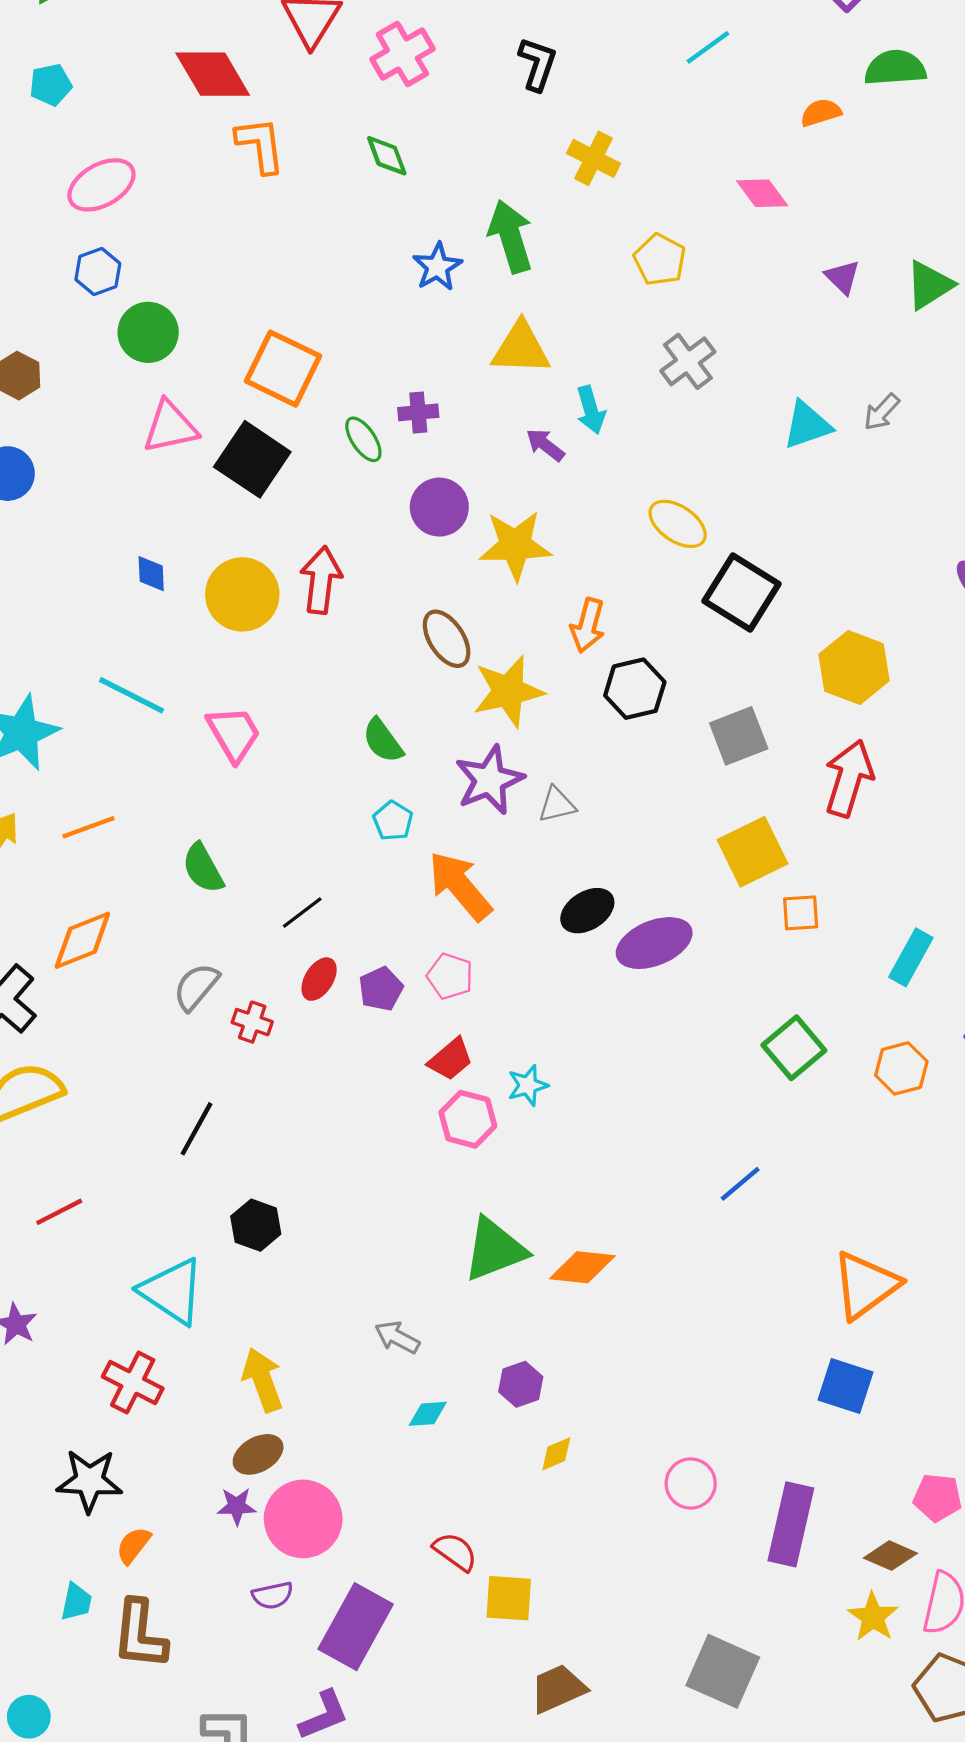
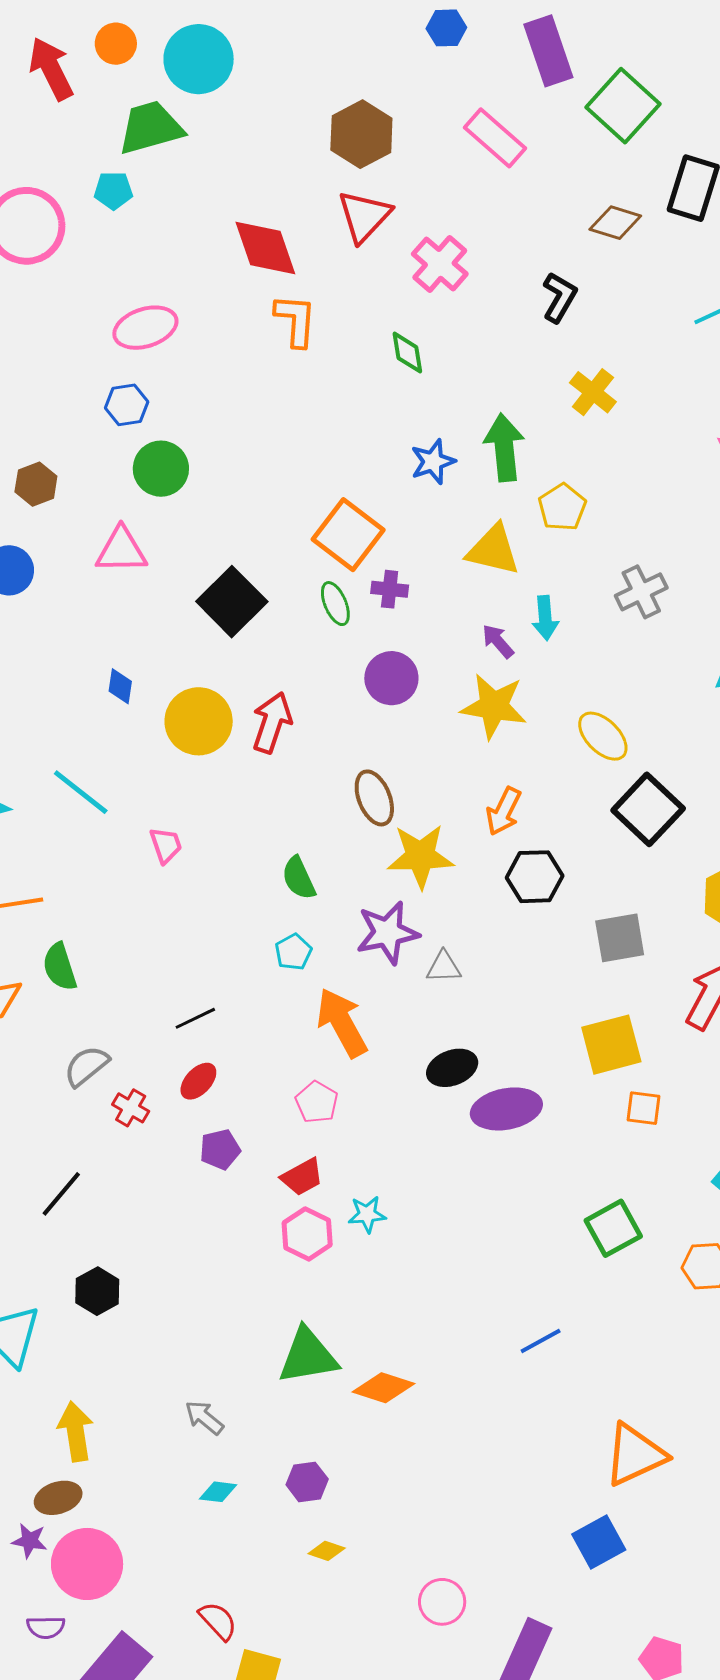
pink cross: (402, 54) -> (440, 264), turned -30
cyan pentagon: (51, 85) -> (113, 190), moved
yellow pentagon: (660, 260) -> (562, 507), moved
orange square: (283, 369) -> (348, 535), moved
pink triangle: (170, 427) -> (121, 550), moved
yellow star: (515, 545) -> (494, 706), moved
pink trapezoid: (234, 734) -> (166, 845), size x0.7
green semicircle: (203, 868) -> (60, 967), moved
purple pentagon: (381, 989) -> (220, 1149), moved
blue square: (845, 1386) -> (599, 1542), turned 32
yellow diamond: (556, 1454) -> (327, 1551), turned 30

